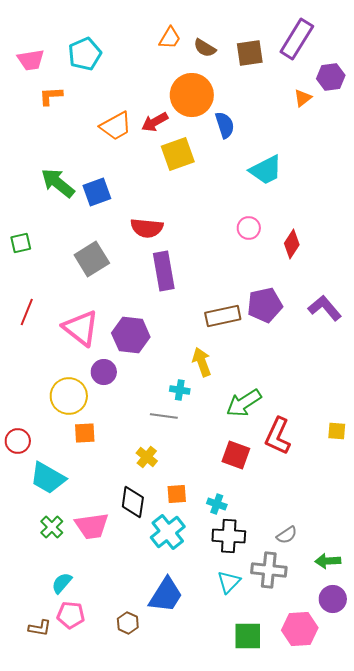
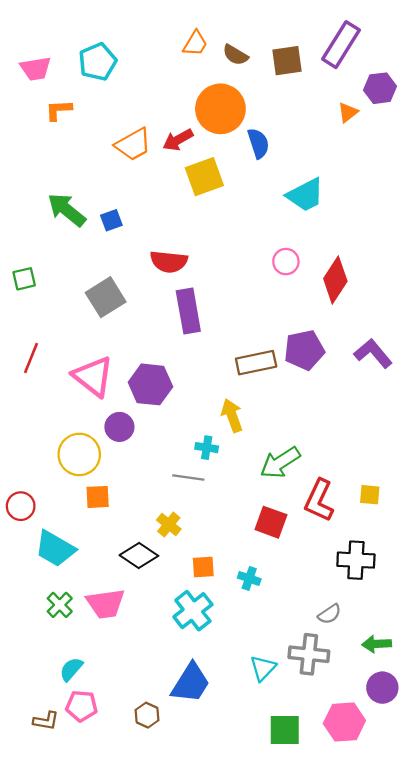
blue square: (97, 192) -> (111, 220), size x0.7
red diamond: (292, 244) -> (335, 280), size x1.4
yellow square: (337, 431) -> (370, 495), moved
black diamond: (133, 502) -> (139, 556), moved, turned -64
black cross: (229, 536) -> (356, 560), moved

